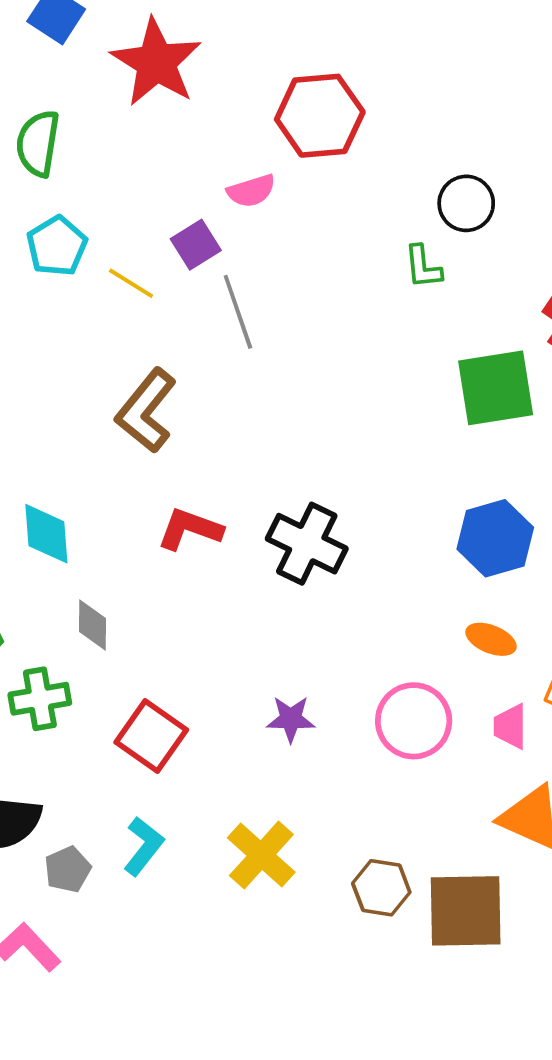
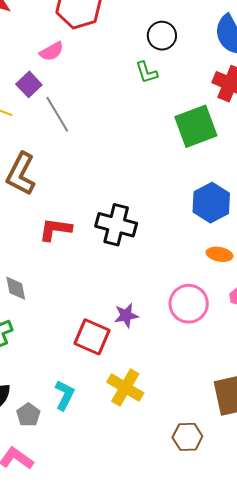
red square: (151, 736) -> (92, 337), moved
brown hexagon: (381, 888) -> (187, 437), moved

